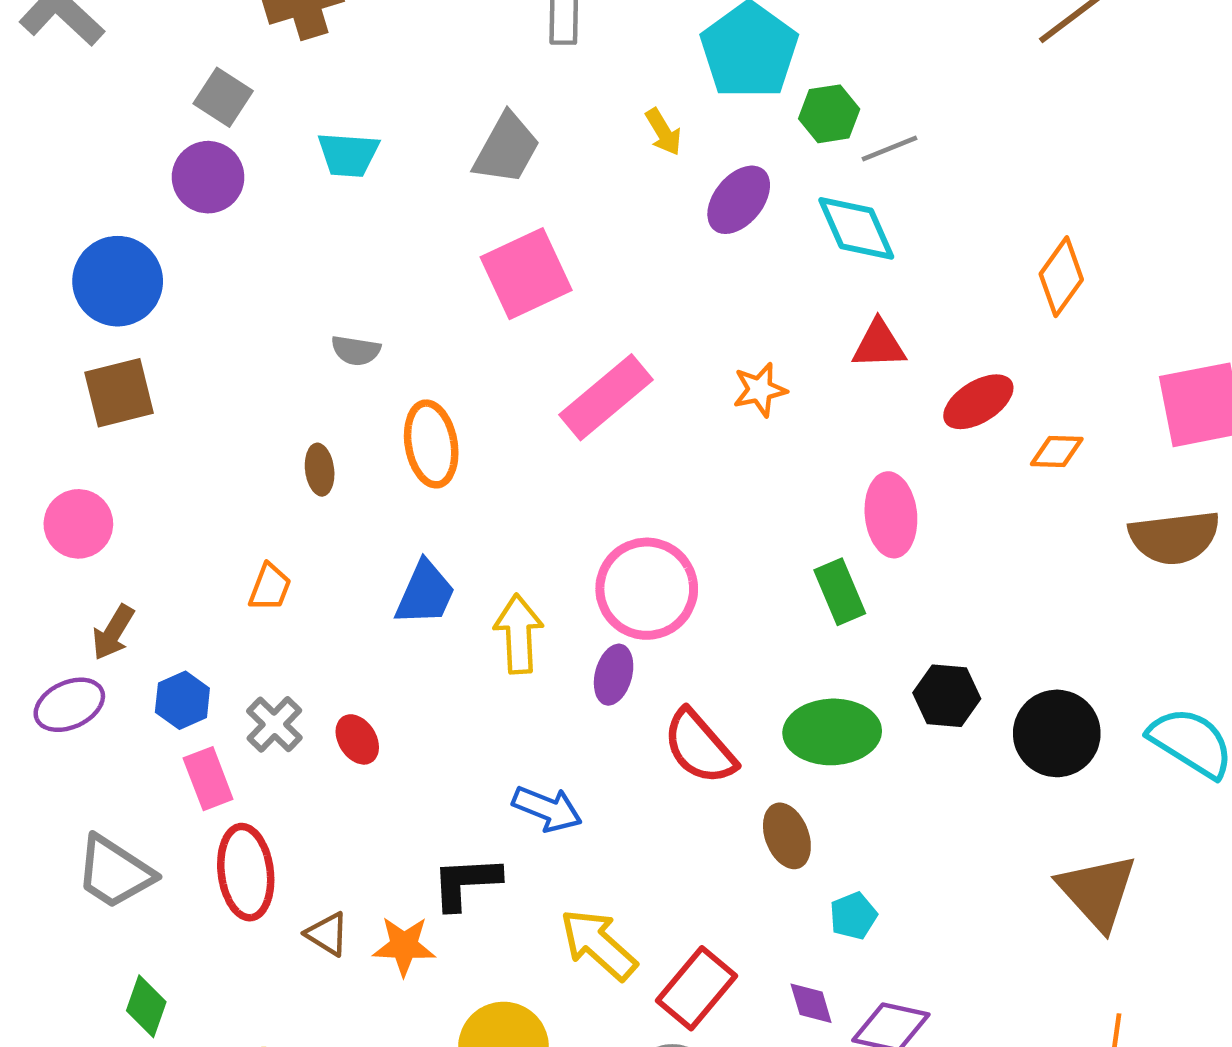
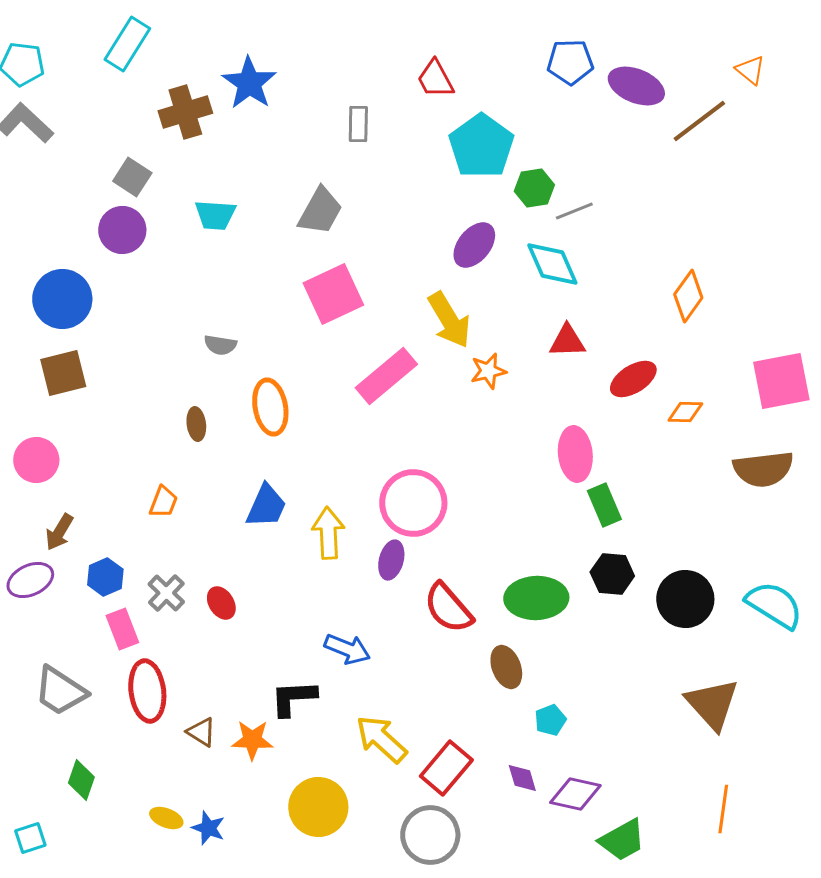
yellow arrow: (663, 132) -> (449, 320), moved, size x1.8
green rectangle: (840, 592) -> (604, 505), moved

